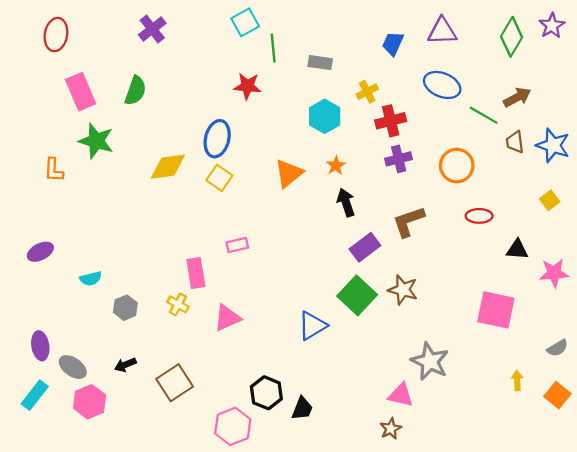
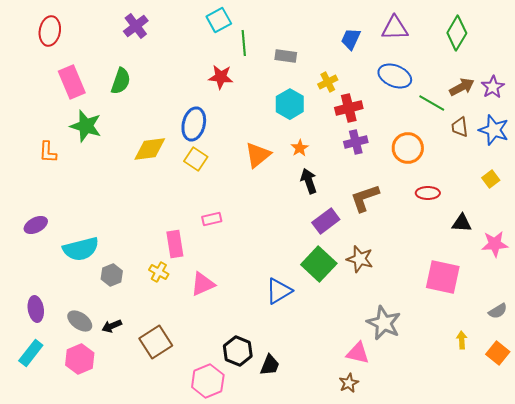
purple star: (552, 26) -> (493, 87), moved
cyan semicircle: (91, 279) -> (81, 249), size x1.8
gray ellipse: (73, 367) -> (80, 321), moved

